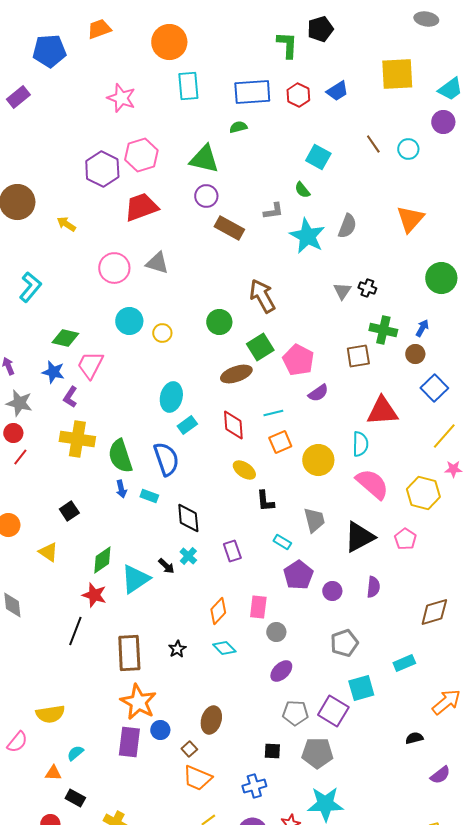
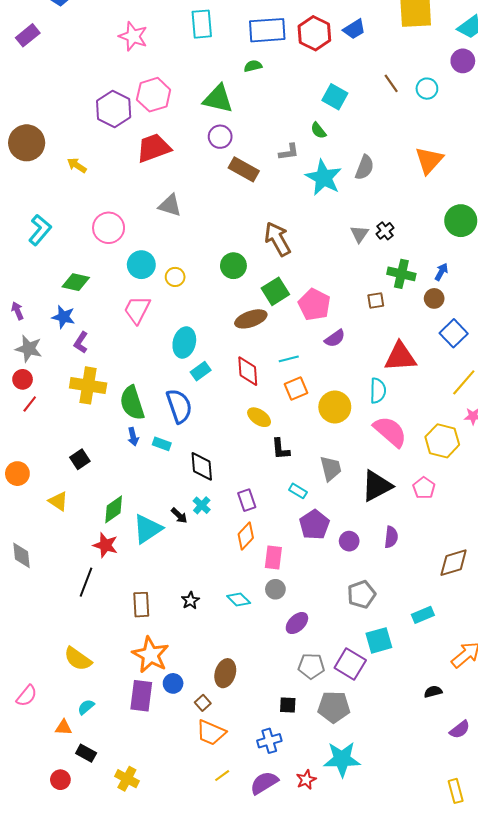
red hexagon: (298, 95) -> (314, 33), size x1.4
pink circle: (114, 268) -> (109, 228), moved
black cross: (367, 288) -> (385, 231), turned 30
brown square: (358, 356) -> (376, 301), size x0.7
pink trapezoid: (90, 365) -> (137, 310), moved
orange diamond: (218, 611) -> (246, 536), moved
gray circle: (276, 632) -> (275, 589), moved
brown rectangle: (129, 653) -> (141, 605), size x0.7
yellow semicircle: (50, 714) -> (78, 659), moved, turned 44

